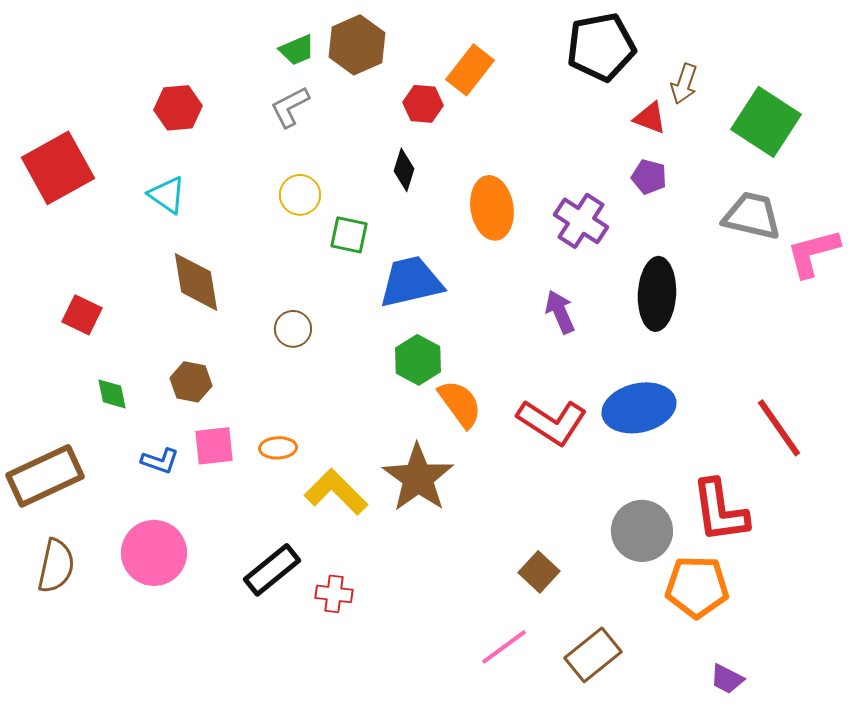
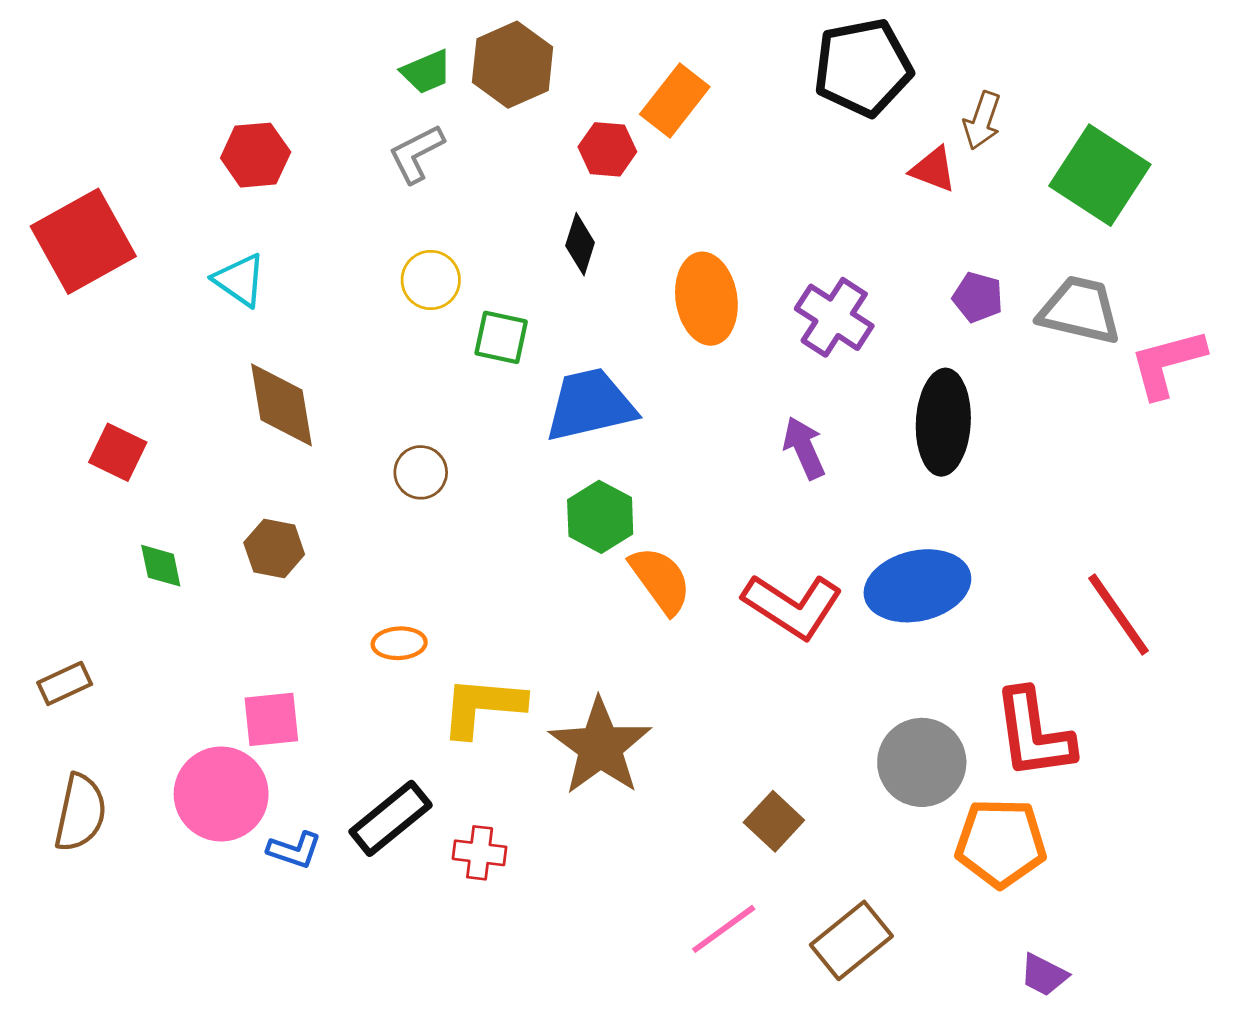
purple pentagon: (649, 177) -> (978, 297), moved
pink square: (214, 446) -> (271, 719), moved
blue L-shape: (160, 461) -> (294, 850), moved
brown rectangle: (45, 476) -> (65, 683), size x0.5
brown star: (418, 478) -> (600, 747), moved
yellow L-shape: (336, 492) -> (482, 706), turned -40

